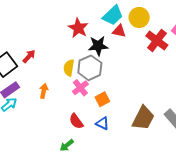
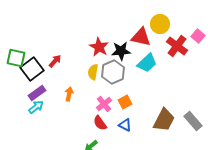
cyan trapezoid: (113, 15) -> (147, 63), moved
red star: (78, 28) -> (99, 47), moved
red triangle: (119, 31) -> (141, 37), size x1.5
pink cross: (80, 88) -> (104, 104), moved

